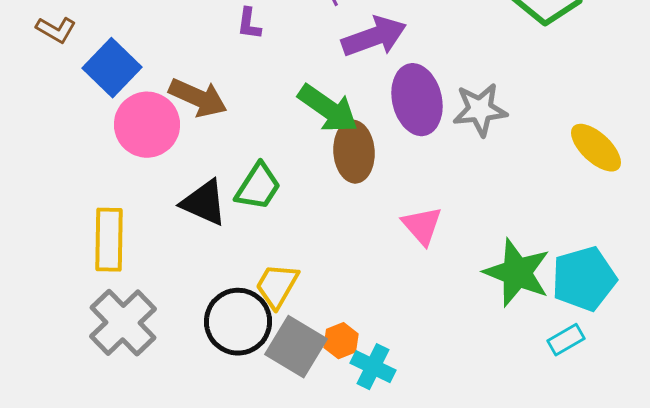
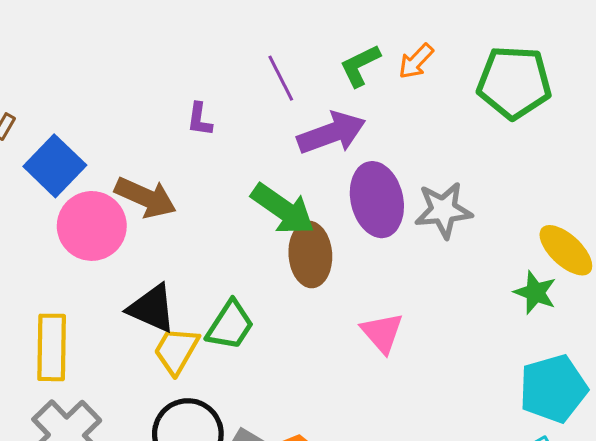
green trapezoid: (258, 187) -> (230, 325), moved
green star: (517, 273) -> (535, 293), moved, size x0.6
yellow trapezoid: (277, 286) -> (176, 351), moved

